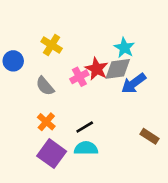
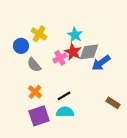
cyan star: (124, 48) -> (75, 35), moved
blue circle: (13, 61) -> (21, 46), moved
purple square: (52, 154) -> (39, 116), turned 35

